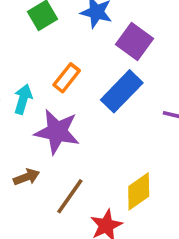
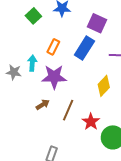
purple square: (135, 42) -> (97, 23), moved
yellow diamond: (139, 191) -> (104, 86), moved

